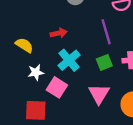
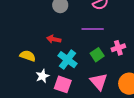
purple line: (106, 32) -> (93, 29), turned -60
red arrow: (59, 33) -> (54, 39), turned -144

